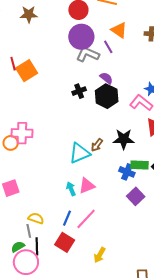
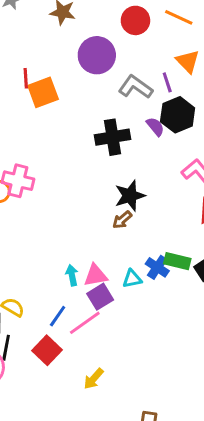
purple circle: (81, 37) -> (97, 55), moved
black cross: (79, 91) -> (113, 137), size x1.6
black hexagon: (107, 96) -> (178, 115), moved
black star: (124, 139) -> (130, 196), moved, turned -30
cyan triangle: (79, 153) -> (132, 279), moved, size x0.6
purple square: (136, 196) -> (100, 297), moved

